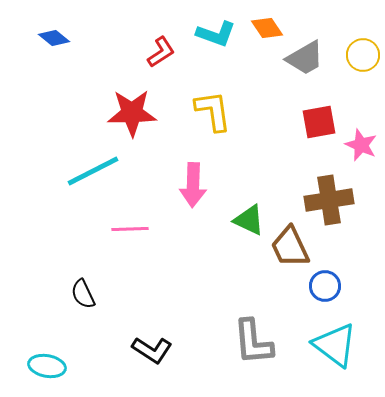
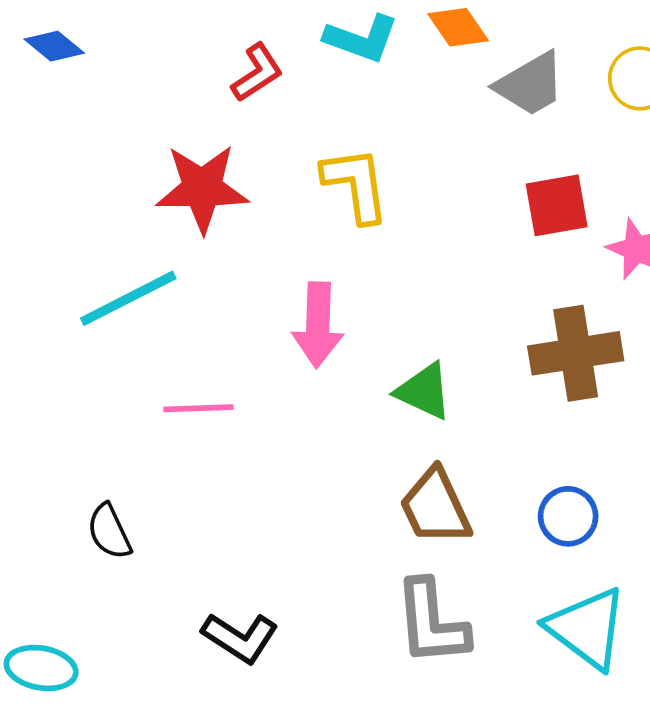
brown trapezoid: (290, 247) -> (435, 507), moved

